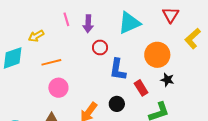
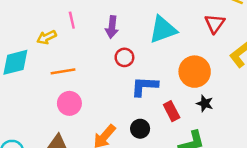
pink line: (66, 19) -> (72, 20), moved
blue L-shape: (118, 70) -> (144, 86), turned 80

